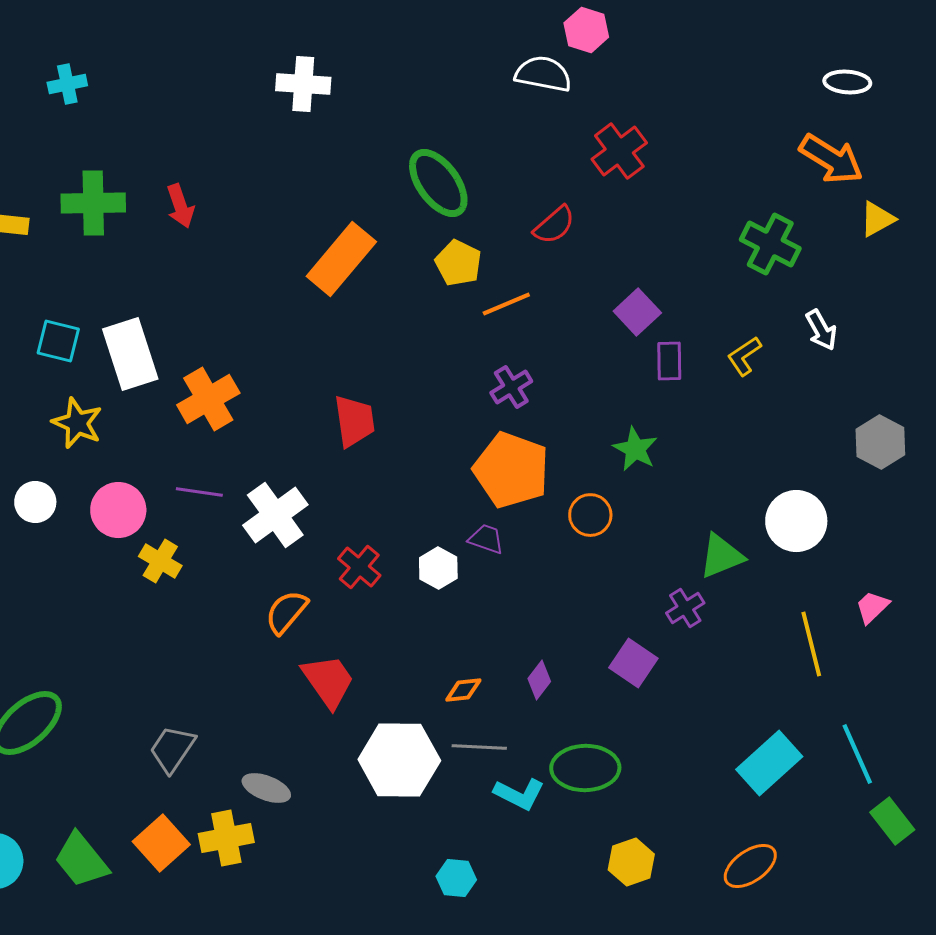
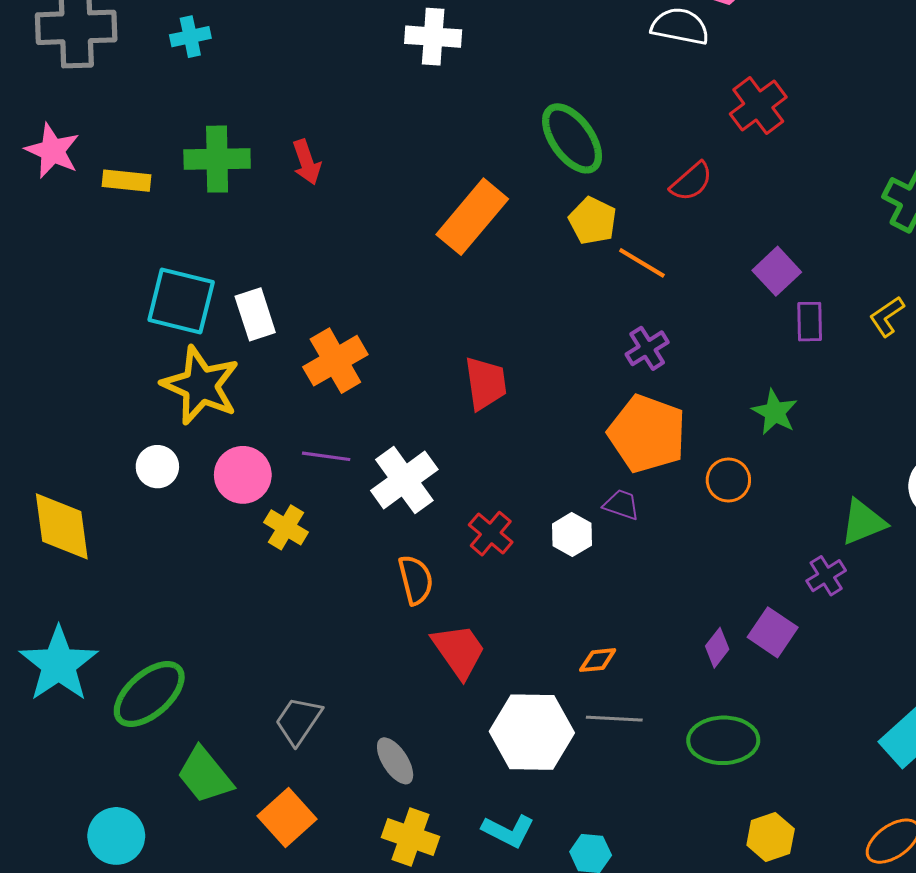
orange line: (506, 304) -> (642, 263), turned 54
cyan square: (58, 341) -> (181, 301), size x1.5
white rectangle: (130, 354) -> (255, 314), size x0.7
yellow star: (77, 423) -> (201, 385), size x1.5
orange semicircle: (286, 612) -> (416, 580), turned 126
purple diamond: (539, 680) -> (717, 648), moved
gray ellipse: (266, 788) -> (395, 761), turned 36
cyan L-shape: (519, 794) -> (508, 831), moved
yellow cross: (226, 838) -> (410, 837), moved, turned 30
green trapezoid: (81, 860) -> (205, 775), moved

